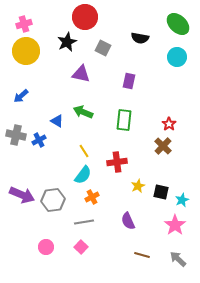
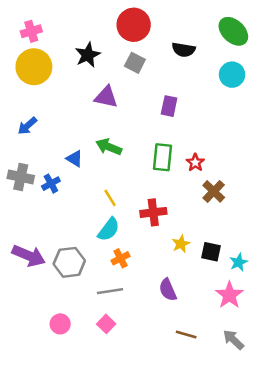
red circle: (85, 17) -> (134, 25), moved
red star: (169, 124) -> (195, 163), moved

